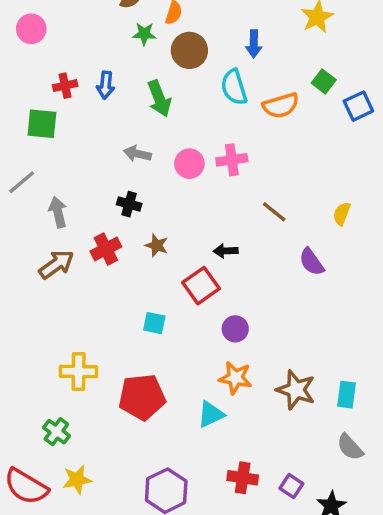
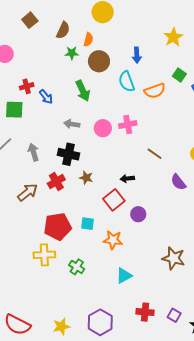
blue arrow: (106, 85) -> (46, 97), moved, turned -42
black cross: (129, 204) -> (69, 154), size x1.5
gray arrow: (58, 212) -> (33, 152), moved
purple circle: (235, 329) -> (138, 214), moved
orange star: (235, 378) -> (113, 240), moved
red pentagon: (142, 397) -> (58, 226), moved
green cross: (56, 432) -> (77, 267), moved
yellow star: (77, 480) -> (61, 326), moved

